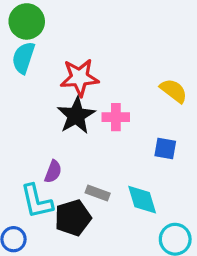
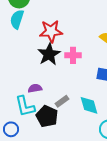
purple semicircle: (53, 172) -> (35, 88), turned -120
gray rectangle: (98, 193) -> (62, 101), turned -56
black pentagon: (73, 218) -> (47, 116), turned -30

